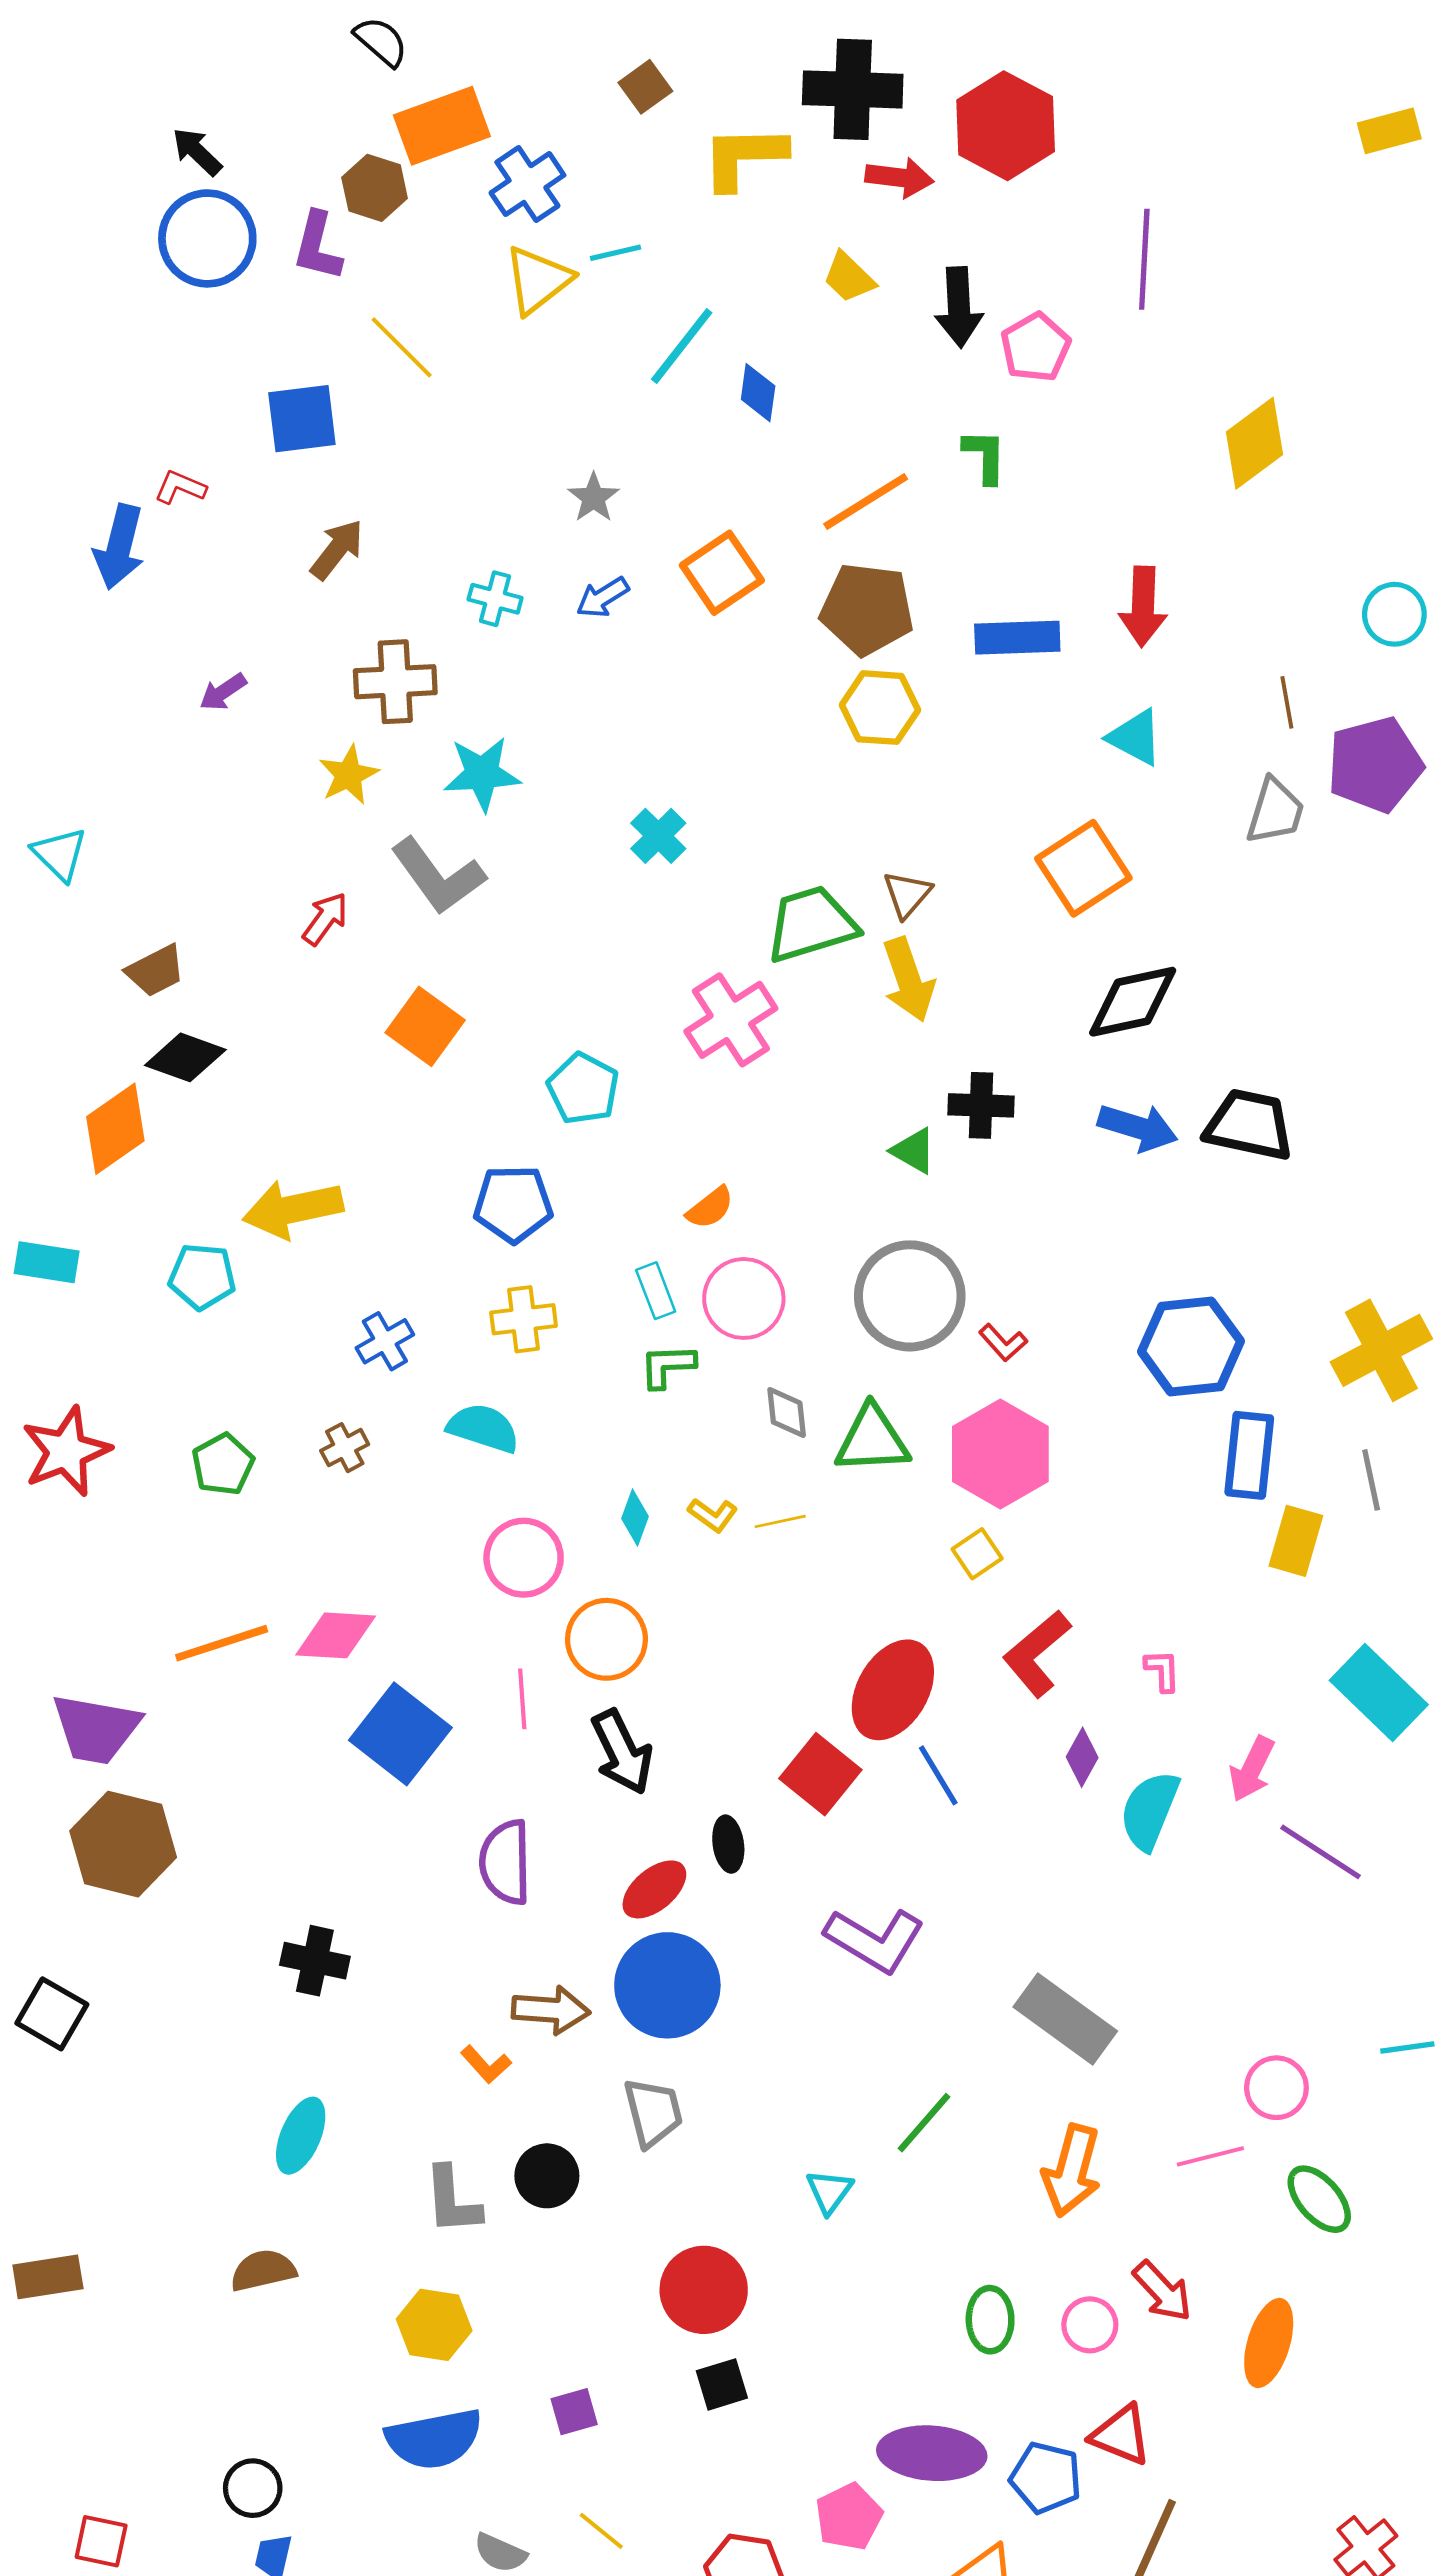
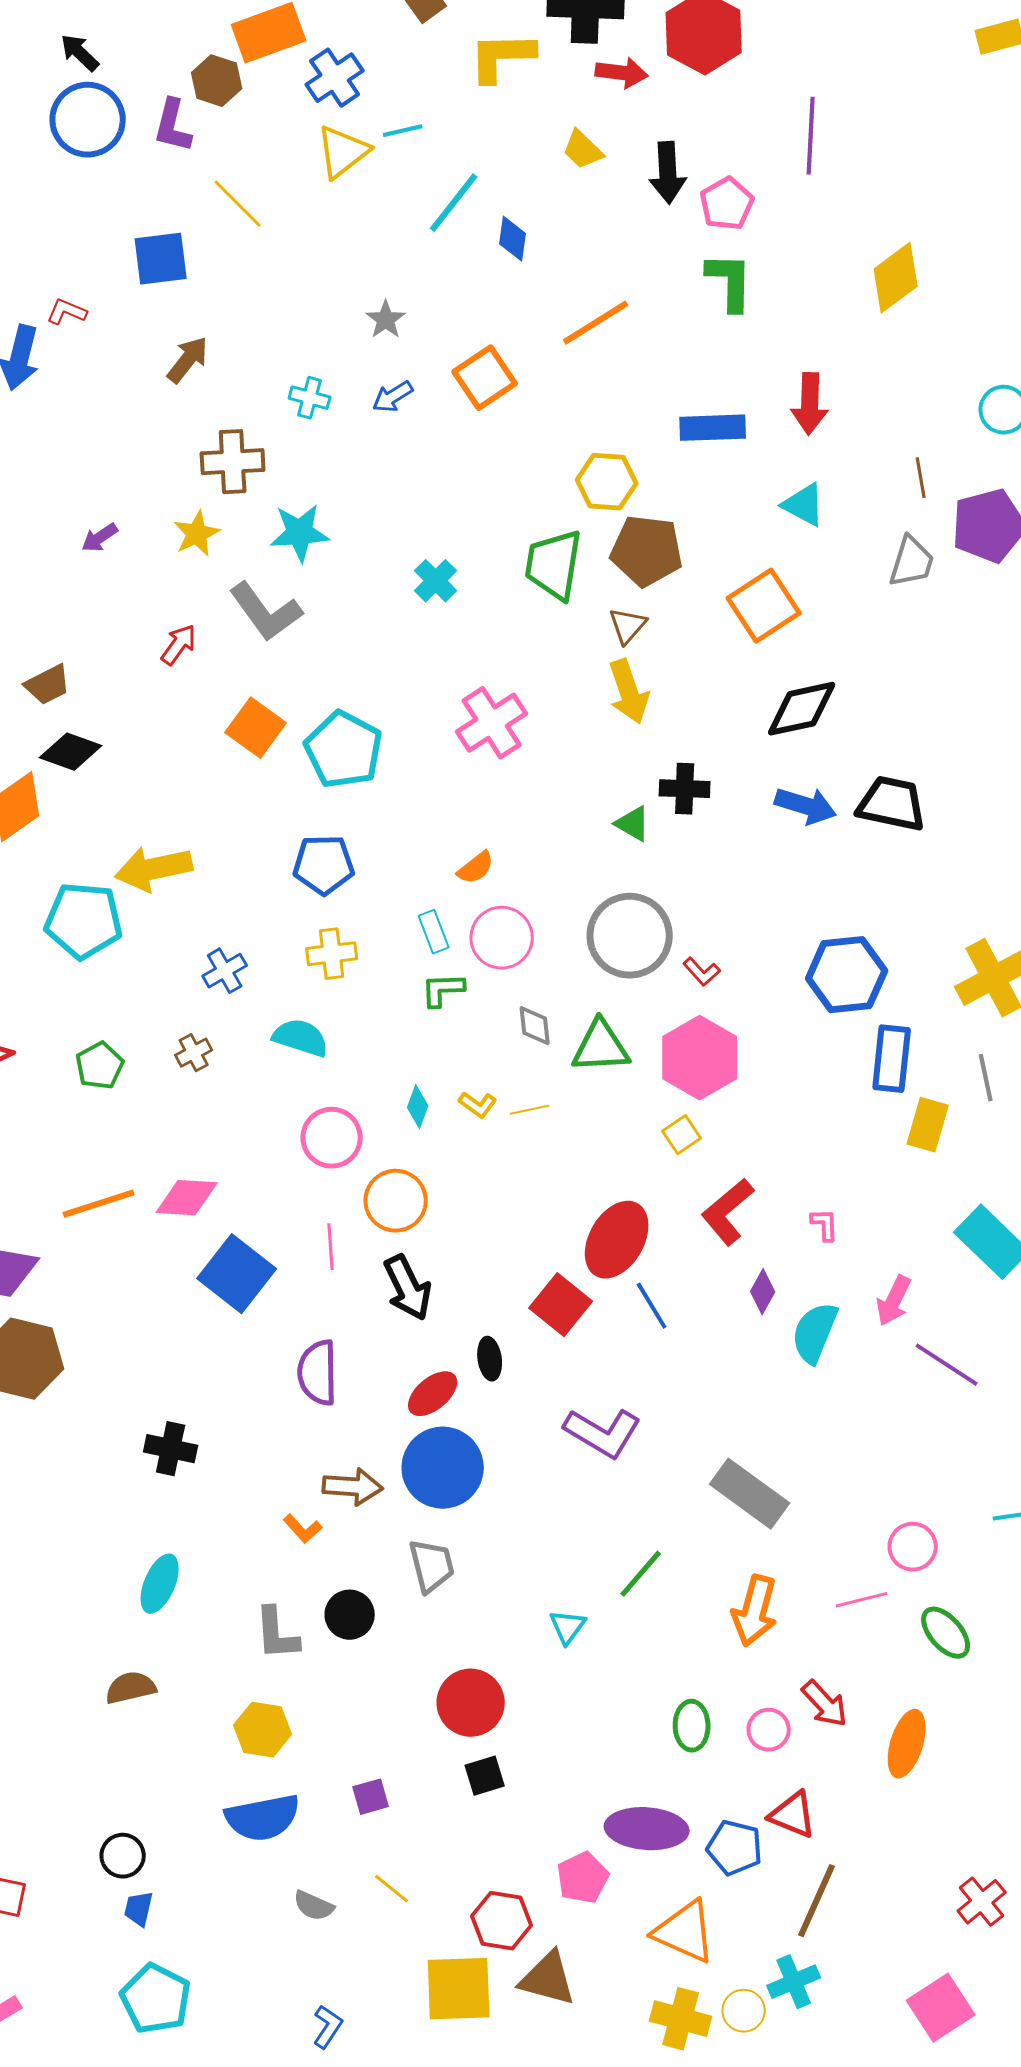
green L-shape: (985, 456) -> (730, 282), moved, size x1.4
brown pentagon: (867, 609) -> (647, 551), moved
purple arrow: (223, 692) -> (100, 538), moved
green trapezoid: (811, 924) -> (554, 565), moved, turned -64
cyan pentagon: (583, 1089) -> (344, 750), moved, size x1.4
cyan pentagon: (202, 1276) -> (84, 921), size x1.5

